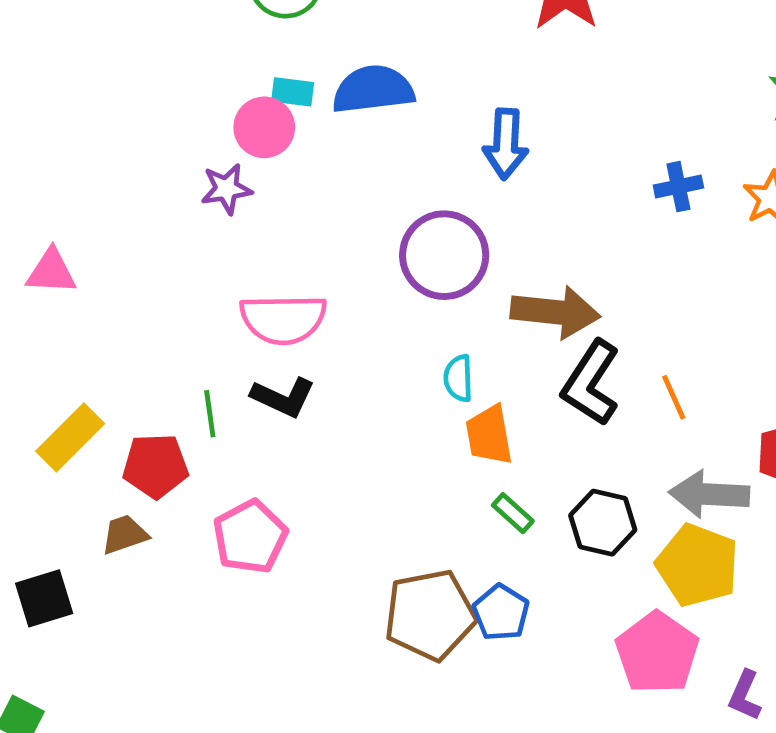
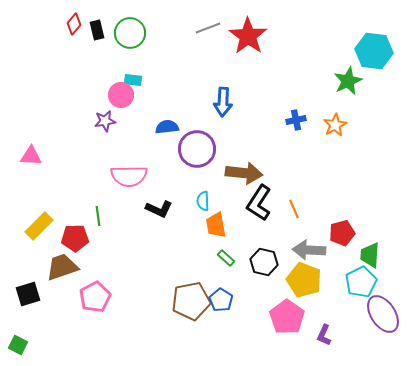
blue semicircle: (373, 89) -> (167, 127), moved, size x0.7
black L-shape: (283, 397) -> (159, 209), moved
brown trapezoid: (125, 534) -> (62, 267), size x1.6
pink pentagon: (250, 537) -> (95, 297), moved

